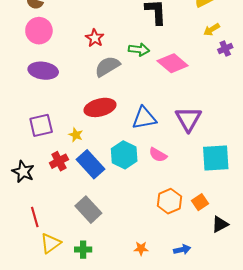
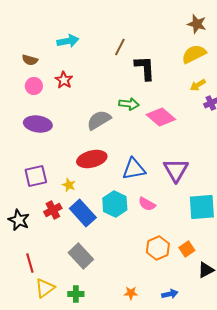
pink circle: (39, 31) -> (34, 86), size x0.7
red star: (95, 38) -> (64, 80), moved

